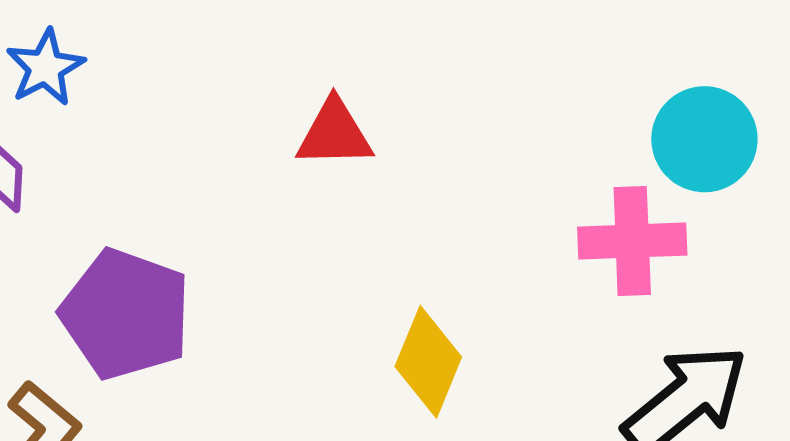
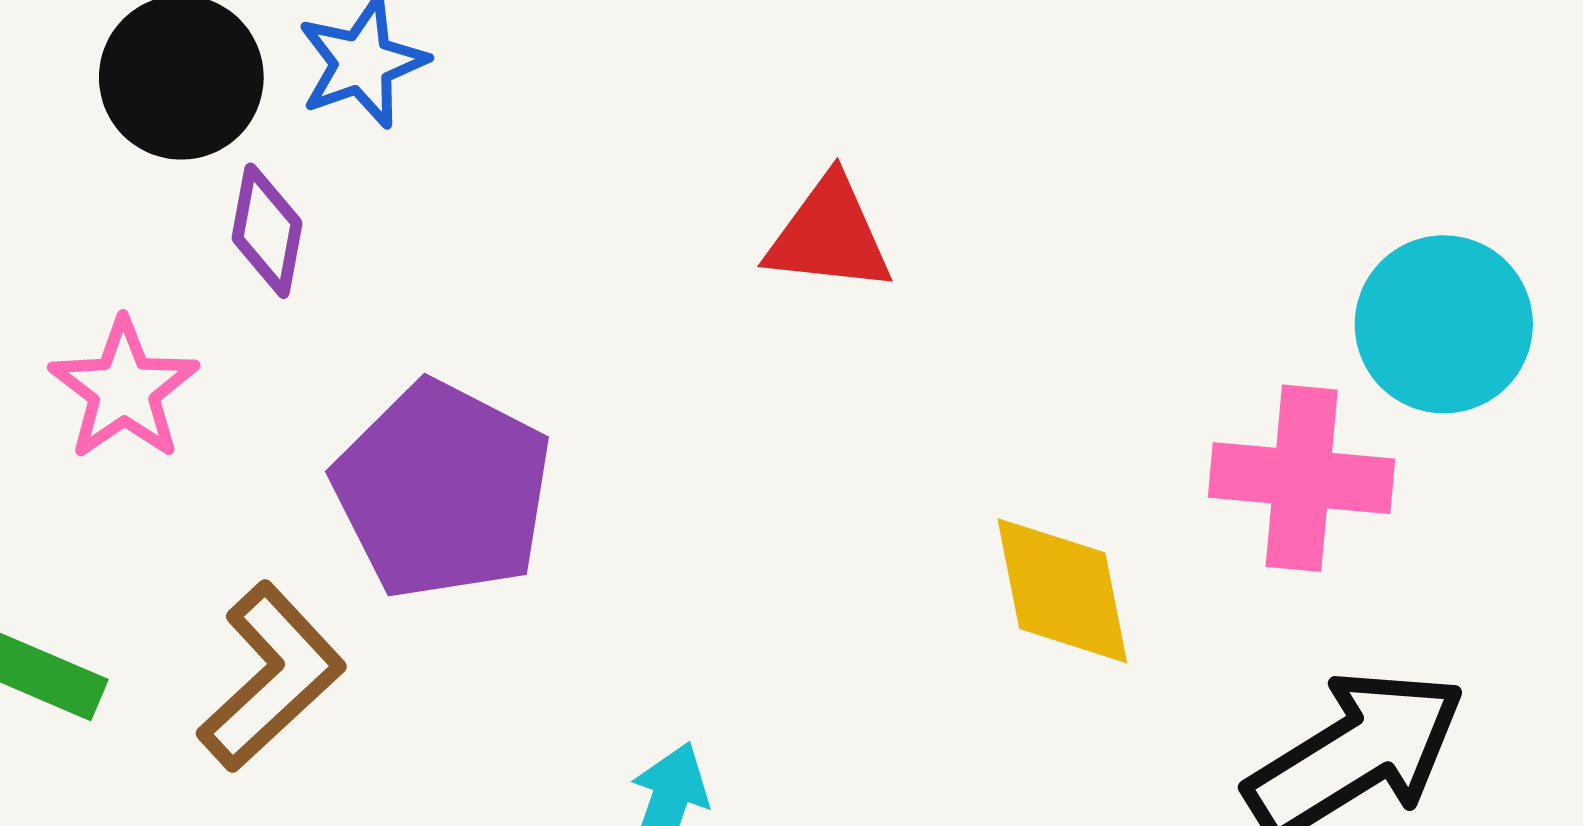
yellow diamond: (428, 362) -> (1062, 591), moved, turned -41

